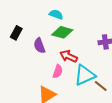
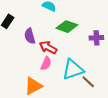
green diamond: (62, 32) -> (67, 27), moved
red arrow: (69, 56) -> (48, 47), moved

